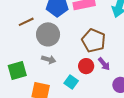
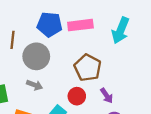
brown line: (26, 22) -> (12, 40), turned -63
purple arrow: (104, 64) -> (107, 96), moved

